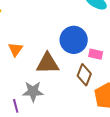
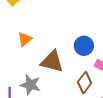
blue circle: (74, 40) -> (84, 46), size x0.7

